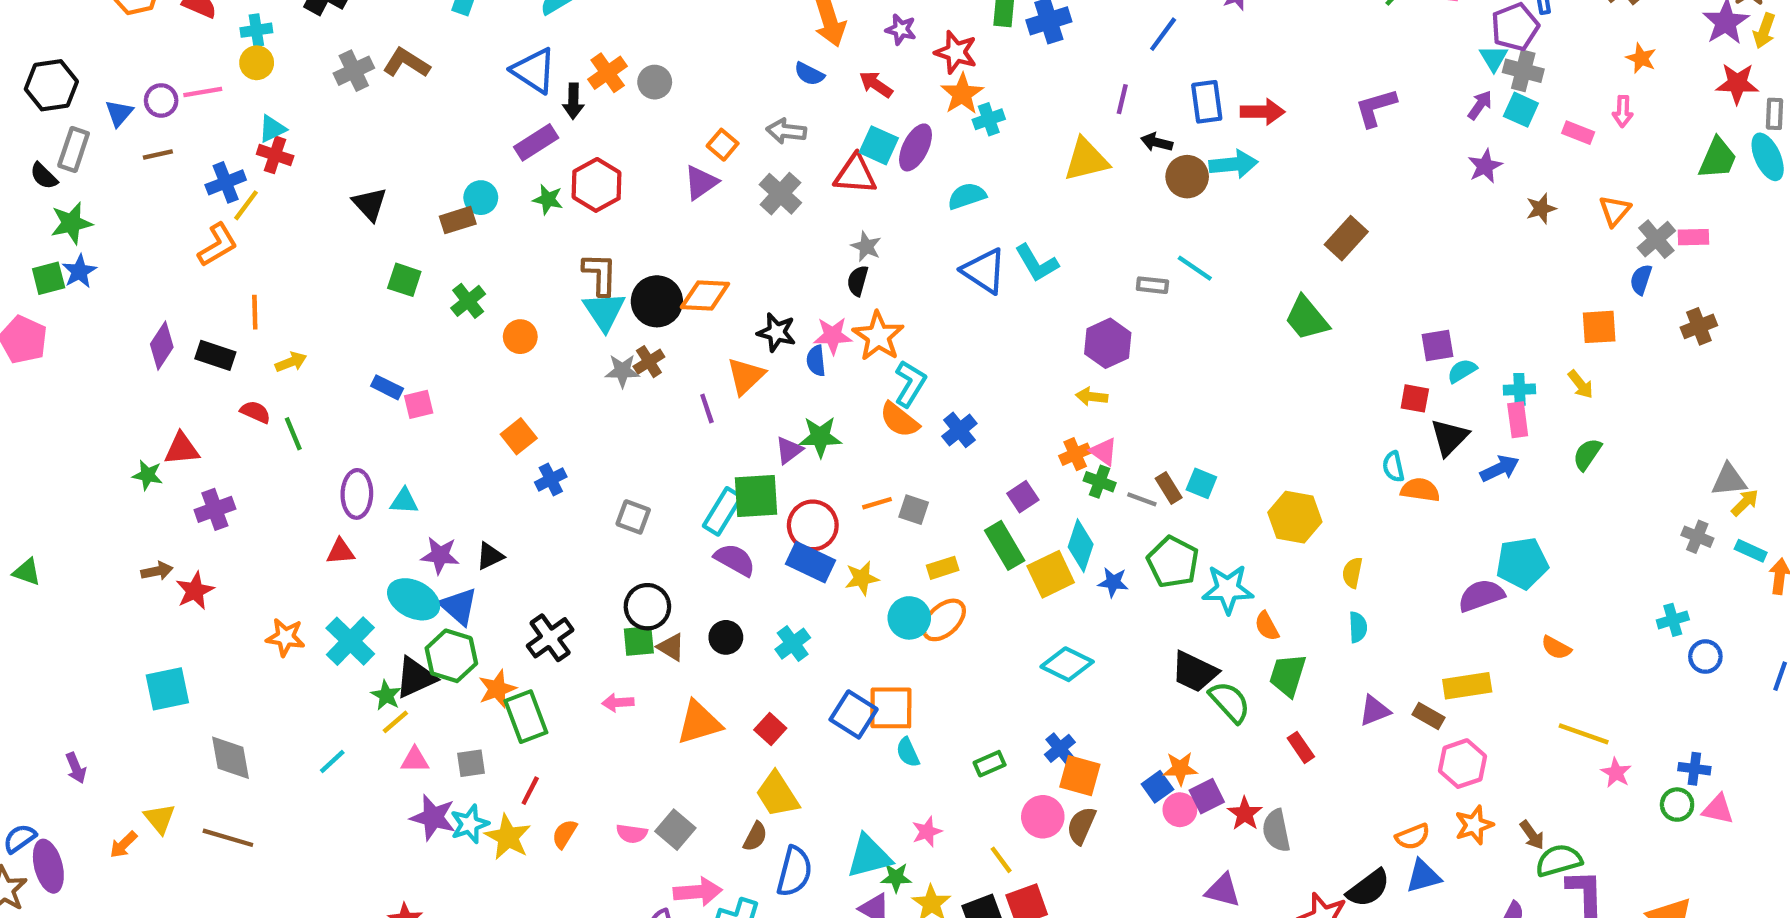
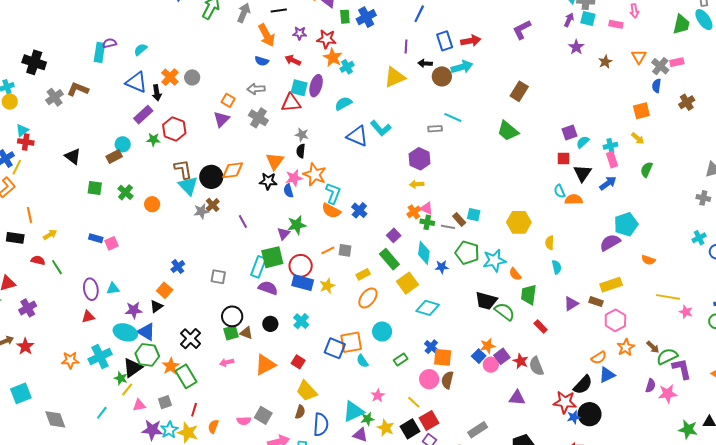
orange triangle: (746, 376) -> (275, 161), moved
orange square: (519, 436) -> (165, 290), moved
yellow square: (1051, 574) -> (407, 283), moved
cyan circle: (909, 618) -> (382, 331), moved
cyan cross: (350, 641) -> (100, 357), turned 30

